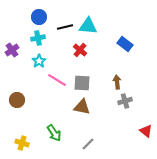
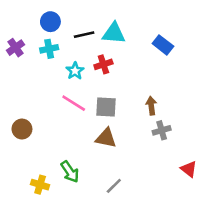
blue rectangle: (125, 44) -> (163, 45), moved
purple cross: (12, 50) -> (15, 48), moved
red cross: (80, 50) -> (103, 64), turned 32
cyan star: (39, 61) -> (75, 71), moved
yellow cross: (22, 143) -> (40, 185), moved

